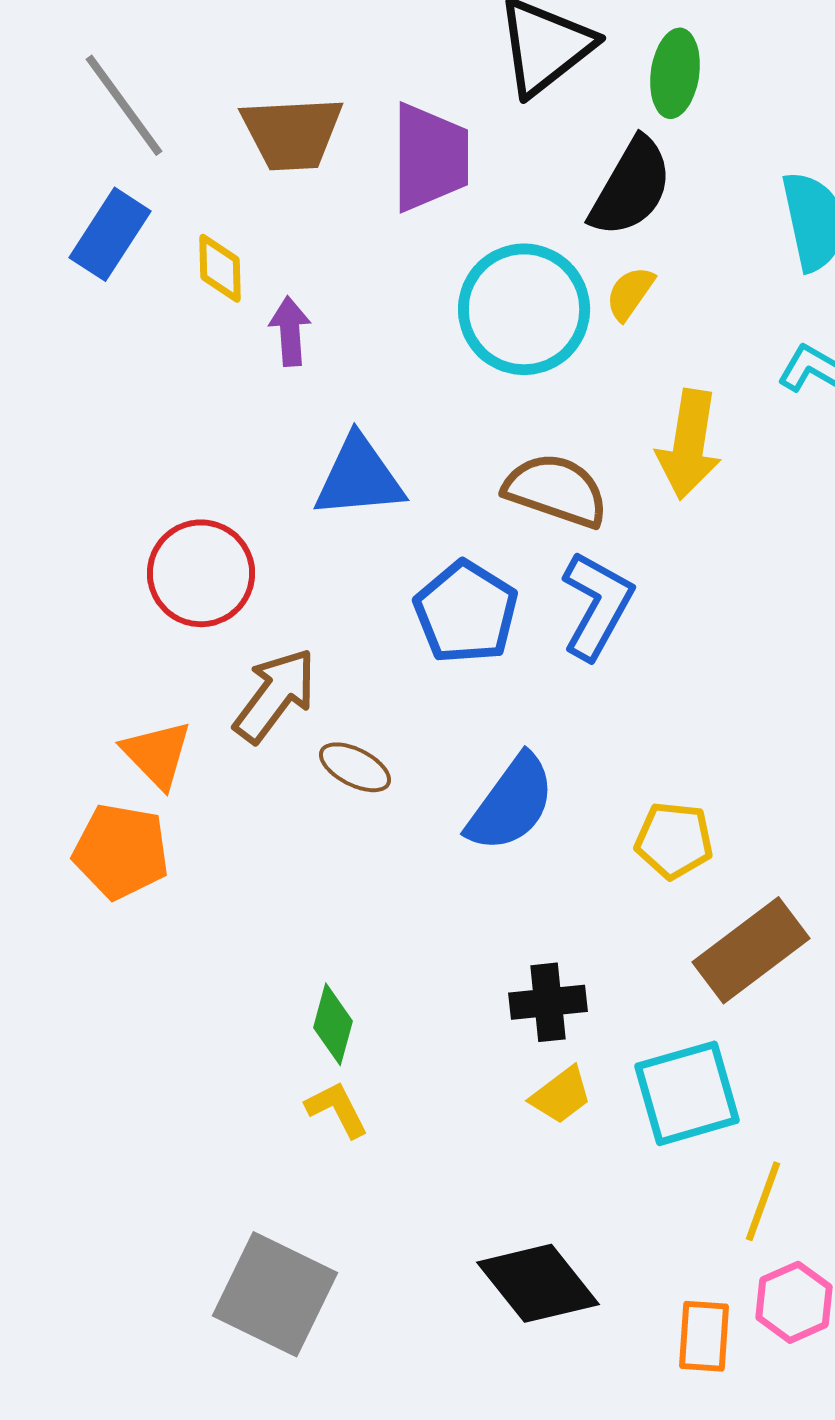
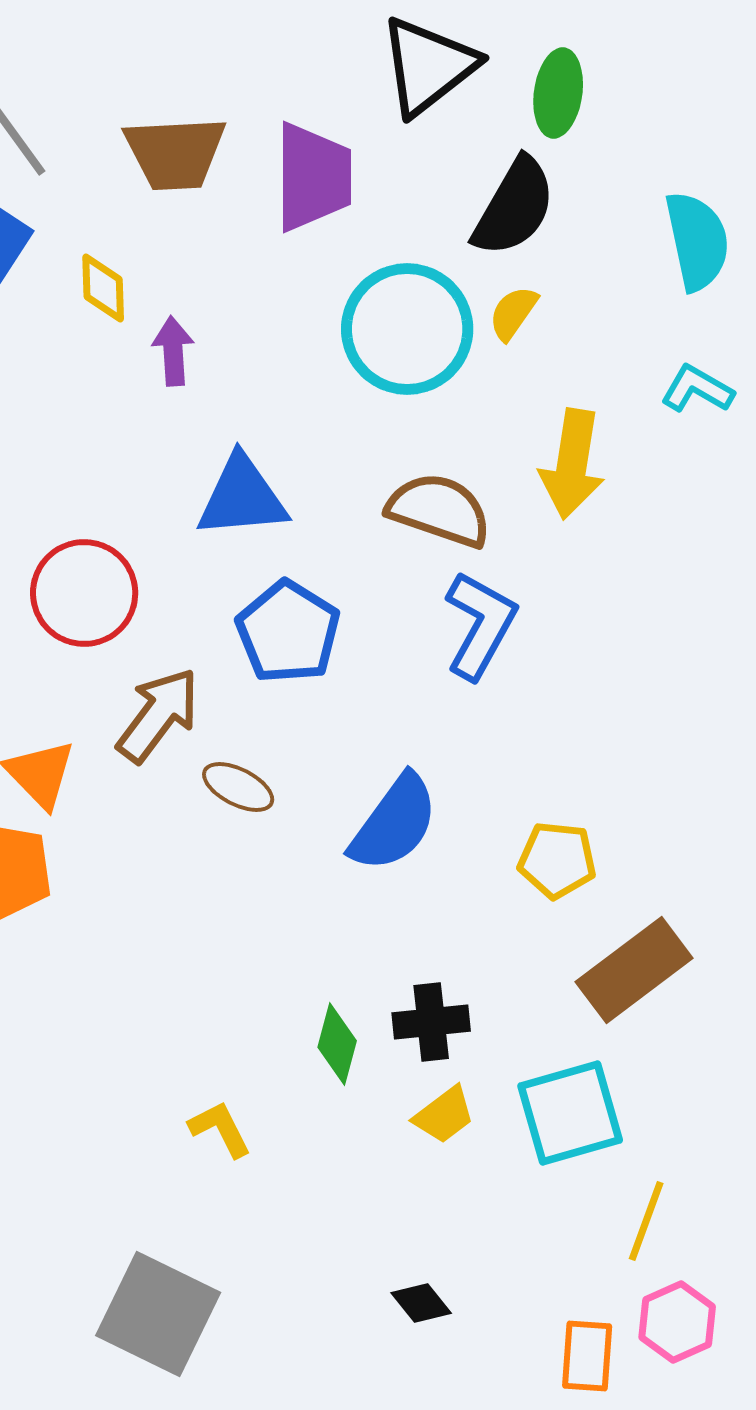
blue pentagon: (466, 612) -> (288, 632), moved
green diamond: (333, 1024) -> (337, 1044), moved
black diamond: (538, 1283) -> (421, 1303), size x0.5

